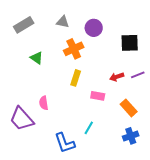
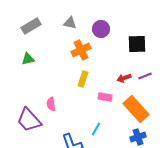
green triangle: (37, 58) -> (28, 59), moved, turned -48
orange rectangle: (129, 108) -> (136, 109), size x1.5

